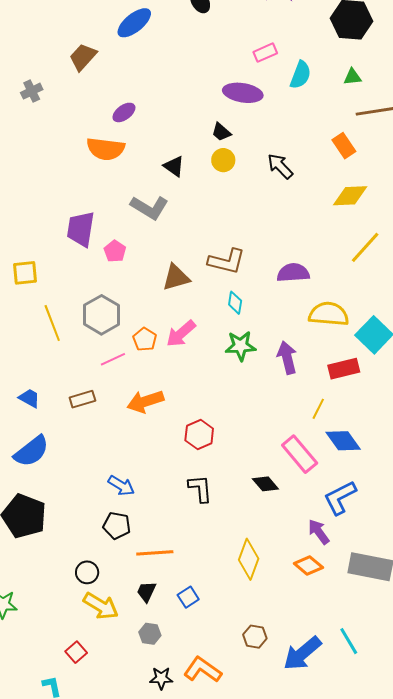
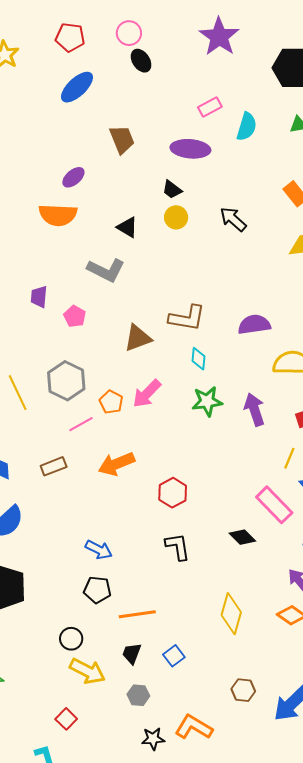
brown trapezoid: (83, 57) -> (122, 139), moved, turned 120
purple trapezoid: (81, 229) -> (39, 297), size x0.6

